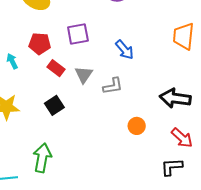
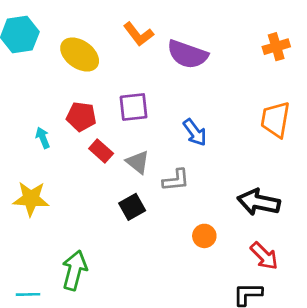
gray triangle: (84, 75) -> (138, 162), turned -30
black square: (54, 105) -> (132, 207), moved

